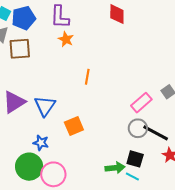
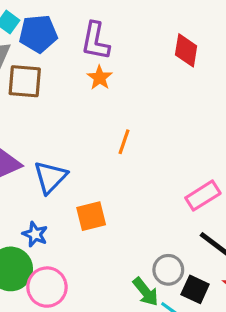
gray circle: (138, 128) -> (168, 270), moved
black square: (135, 159) -> (195, 289), moved
green arrow: (115, 168) -> (146, 292), turned 48

